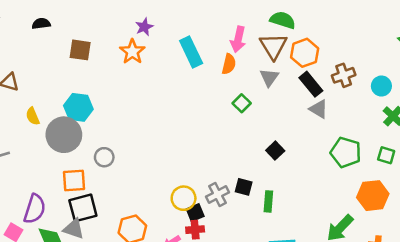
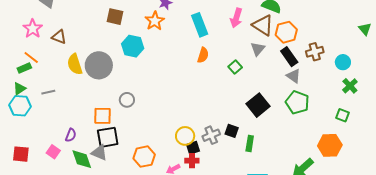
brown triangle: (273, 46) -> (263, 25), turned -30
orange semicircle: (229, 64) -> (203, 55), moved
cyan hexagon: (78, 107) -> (133, 46), moved
yellow semicircle: (33, 116) -> (75, 64), size x1.5
gray circle: (64, 135) -> (99, 65), moved
black square: (275, 151) -> (258, 105), size x1.6
green pentagon: (346, 152) -> (297, 102), moved
purple semicircle: (35, 209) -> (71, 135), size x0.6

